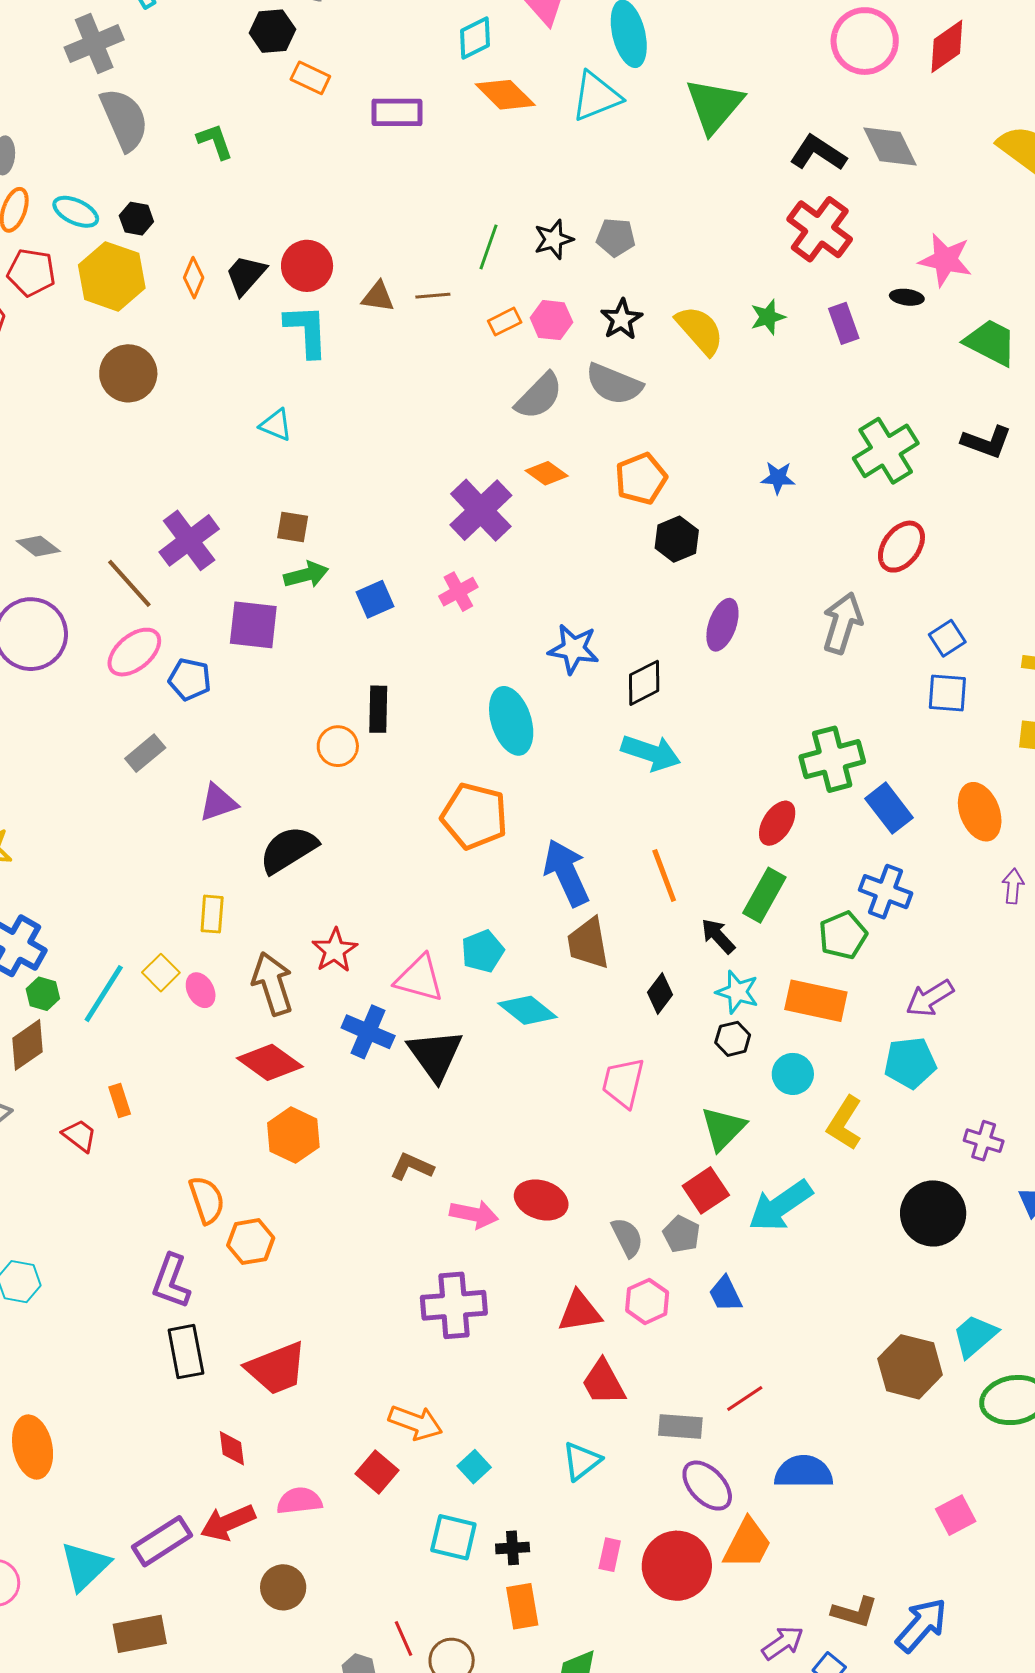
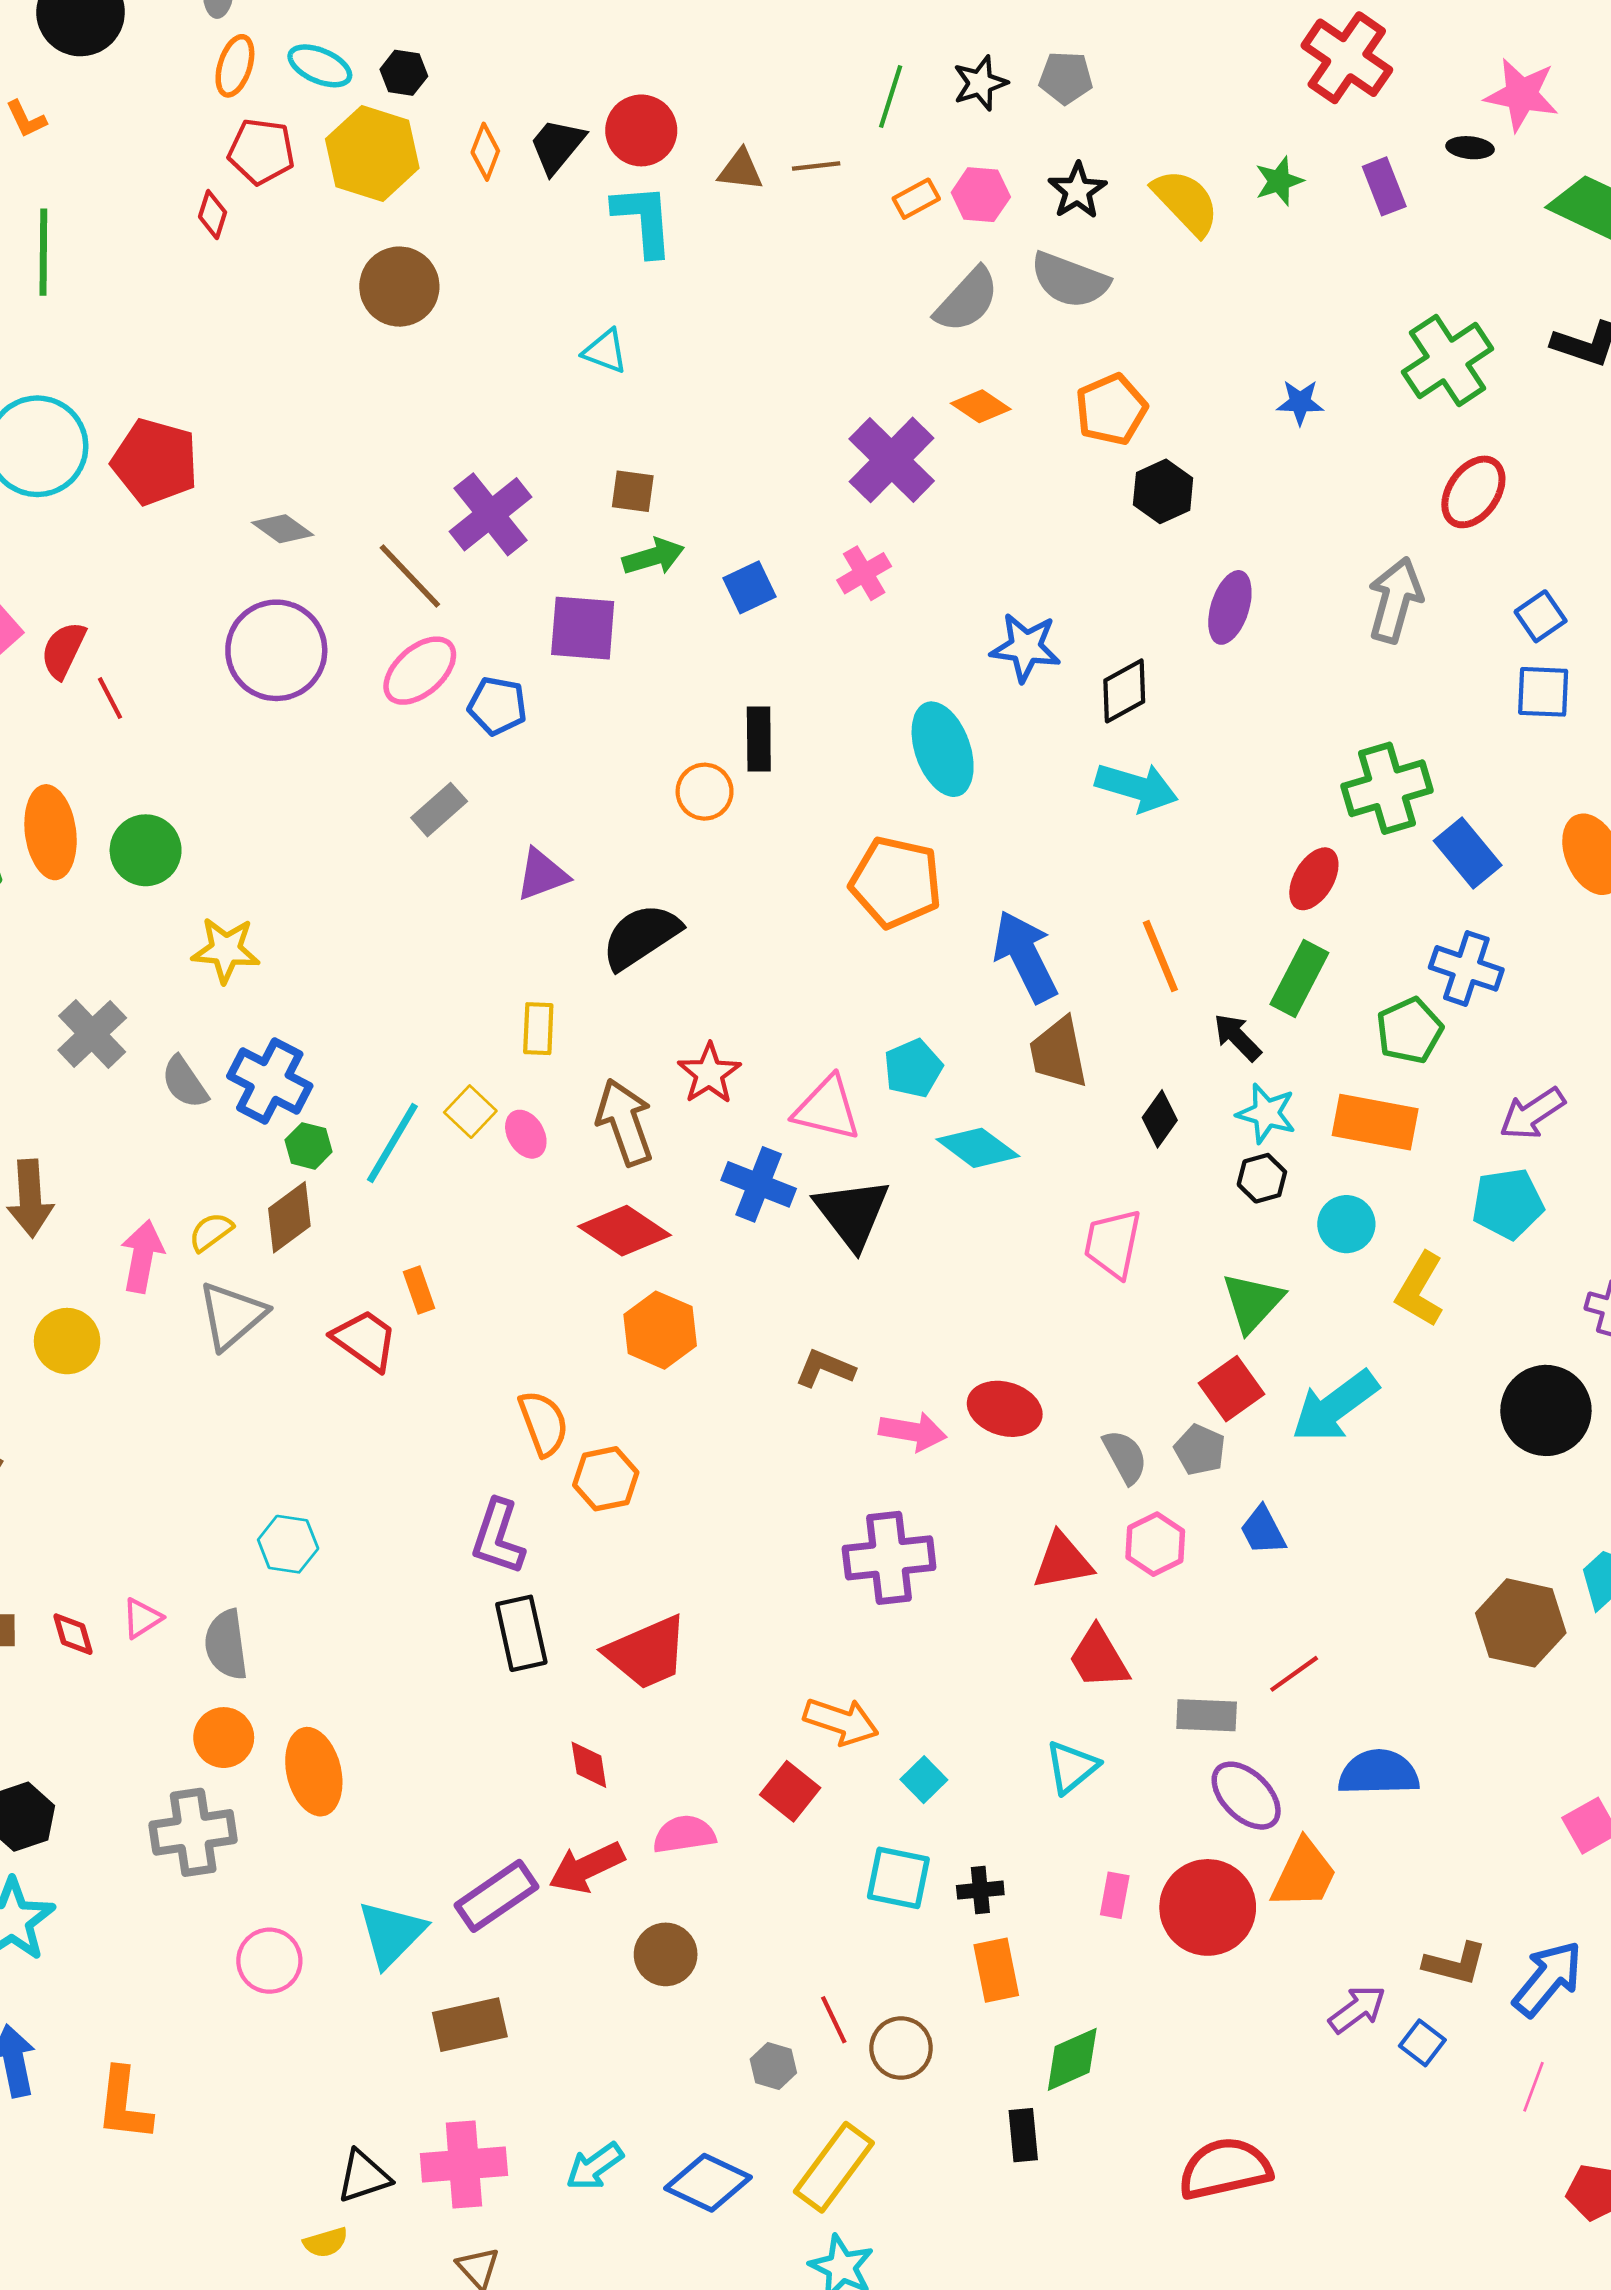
red trapezoid: (79, 1136) -> (365, 1340), size x1.4

